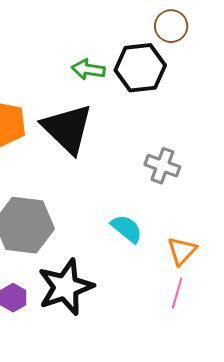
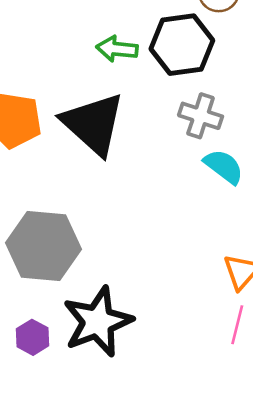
gray cross: (162, 166) -> (201, 116), moved
cyan semicircle: (127, 229) -> (224, 167), moved

